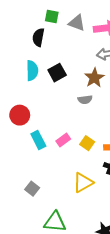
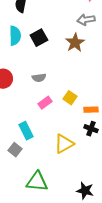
gray semicircle: (85, 100) -> (39, 78), moved
cyan rectangle: (38, 140) -> (26, 131), moved
yellow square: (87, 143) -> (70, 98), moved

